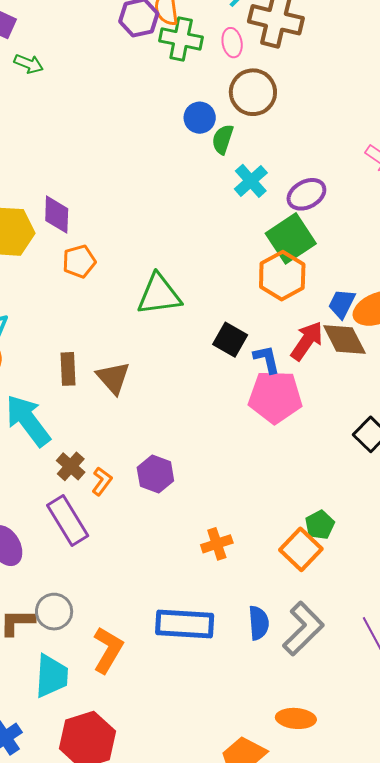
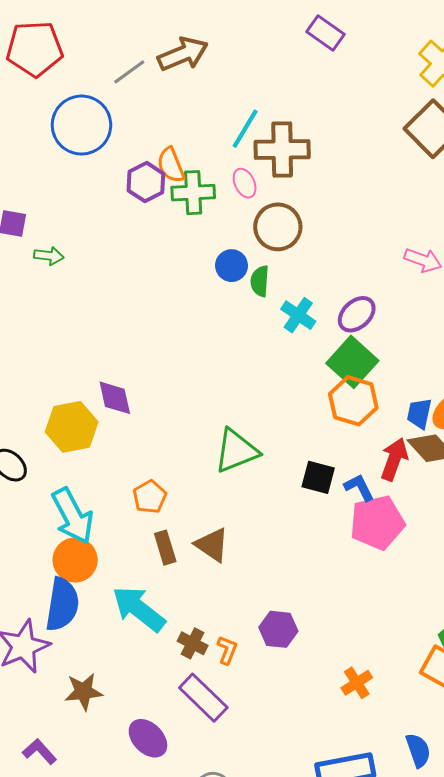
orange pentagon: (79, 261) -> (150, 497), moved

